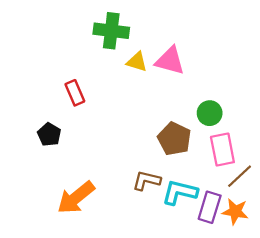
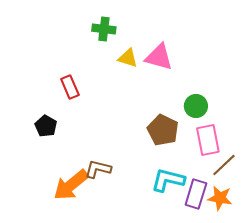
green cross: (111, 31) -> (104, 29), size x0.7
brown L-shape: (147, 180) -> (98, 169), moved

